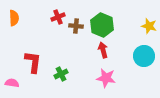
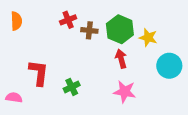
yellow star: (149, 26) -> (148, 37), moved

